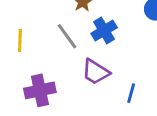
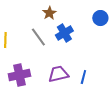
purple trapezoid: (96, 72) -> (58, 74), moved, turned 135

